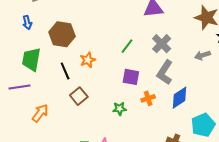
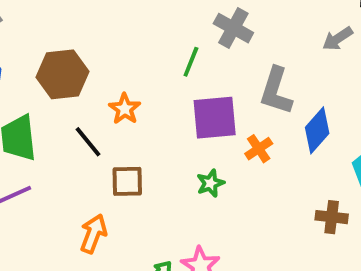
gray cross: (162, 44) -> (233, 28), moved
purple square: (131, 77) -> (215, 118), size x1.4
brown square: (79, 96) -> (127, 181), turned -36
orange arrow: (40, 113) -> (93, 234), moved

